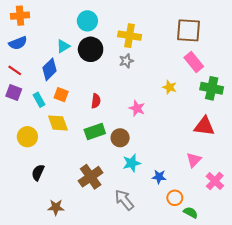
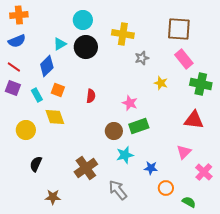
gray star: (126, 61) -> (142, 58), moved
green rectangle: (95, 131) -> (139, 126), moved
green semicircle: (191, 213) -> (189, 202), moved

